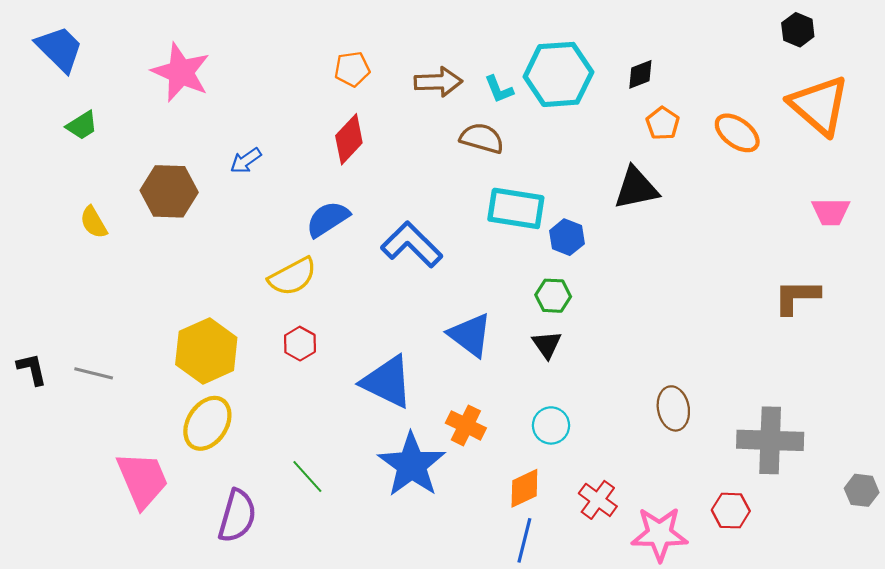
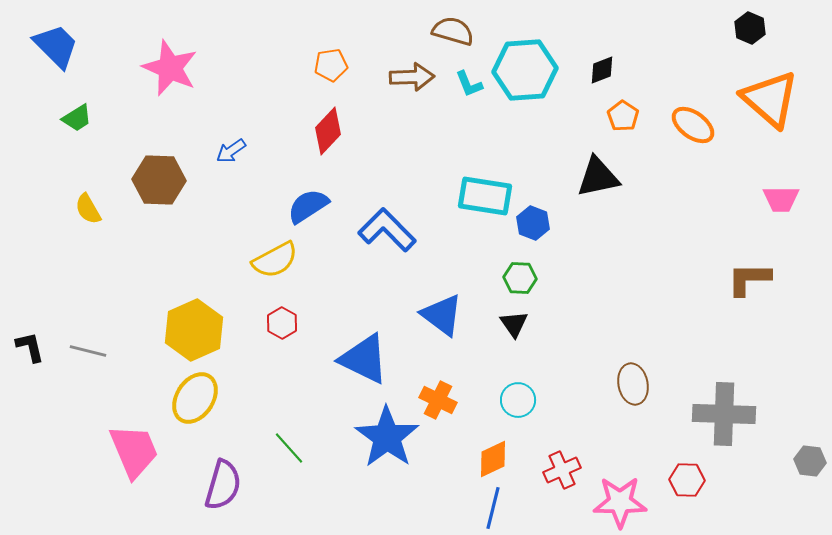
brown semicircle: (482, 138) -> (453, 31), moved
red cross: (598, 500) -> (562, 470), turned 30

